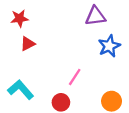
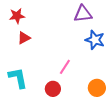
blue star: (109, 46) -> (95, 40), turned -30
cyan L-shape: (21, 90) -> (18, 78), turned 30

